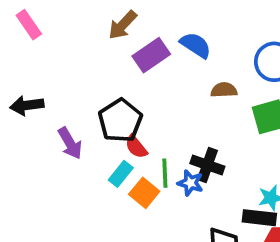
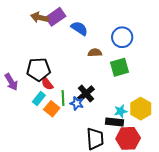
brown arrow: (123, 25) -> (40, 18), turned 60
purple rectangle: (151, 55) -> (56, 17), moved
black pentagon: (120, 121) -> (38, 69), turned 30
black cross: (207, 165) -> (86, 93), turned 30

